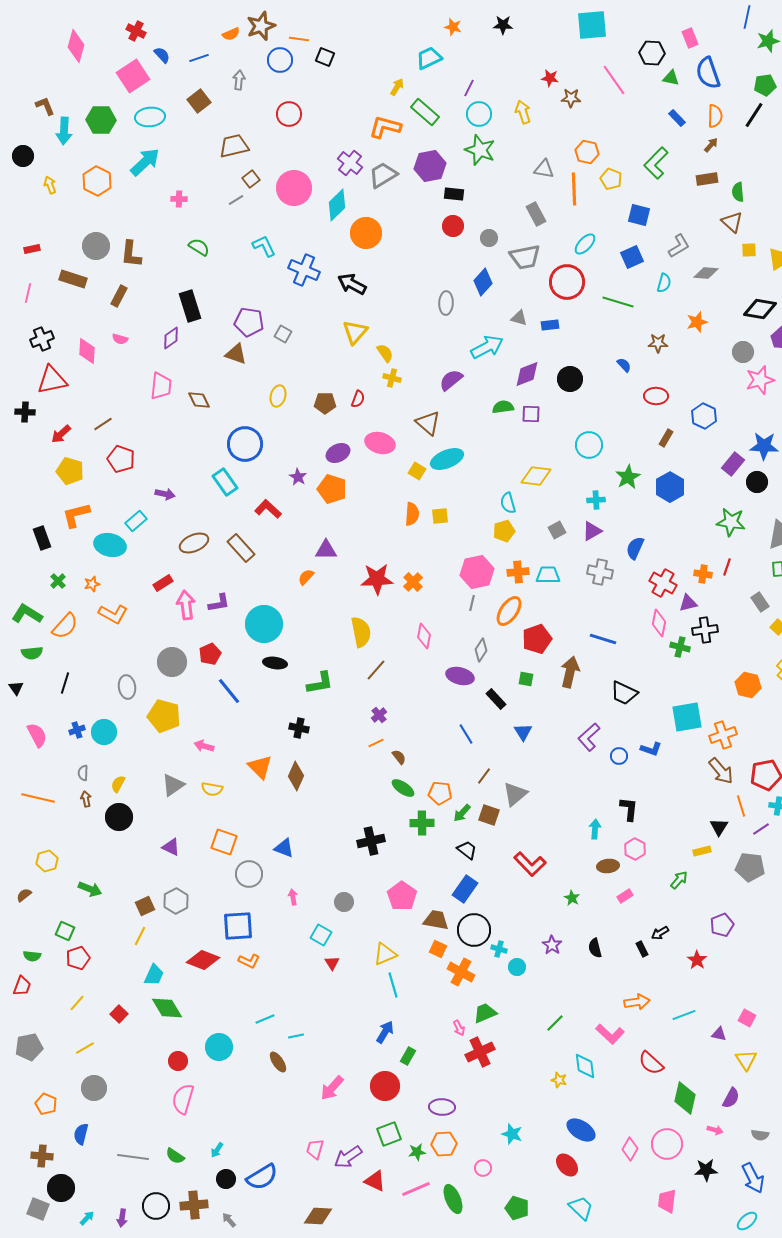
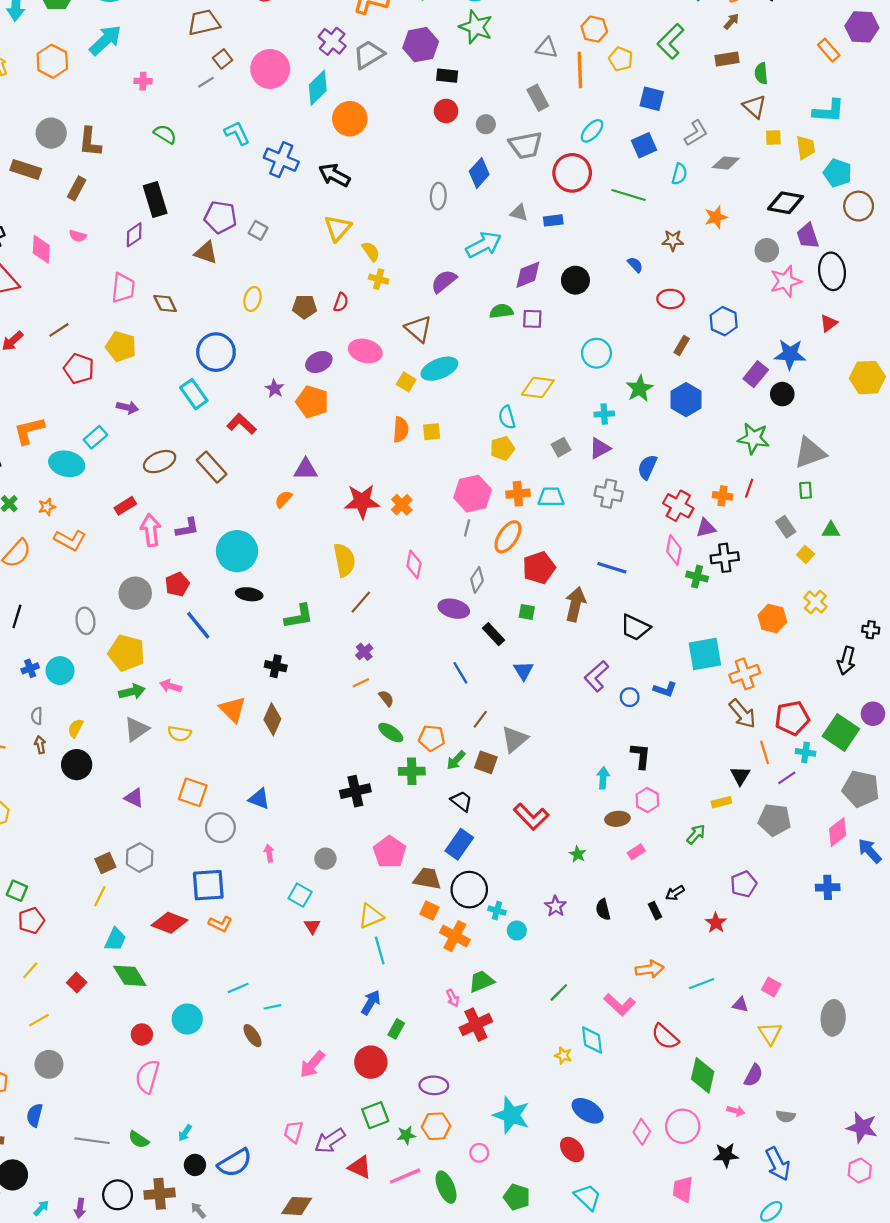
yellow pentagon: (70, 471) -> (121, 347), moved
green arrow: (90, 889) -> (132, 692), moved, turned -35
cyan star: (512, 1134) -> (511, 1115), size x1.6

